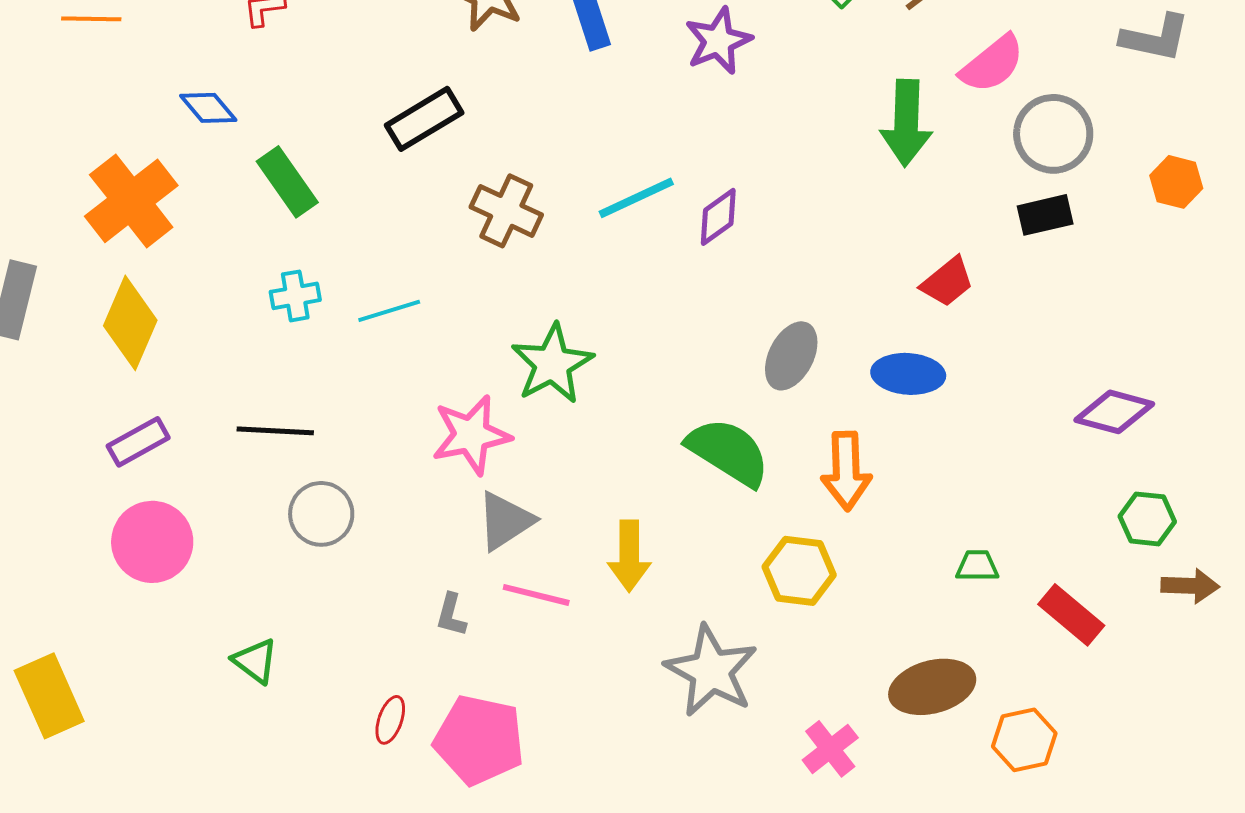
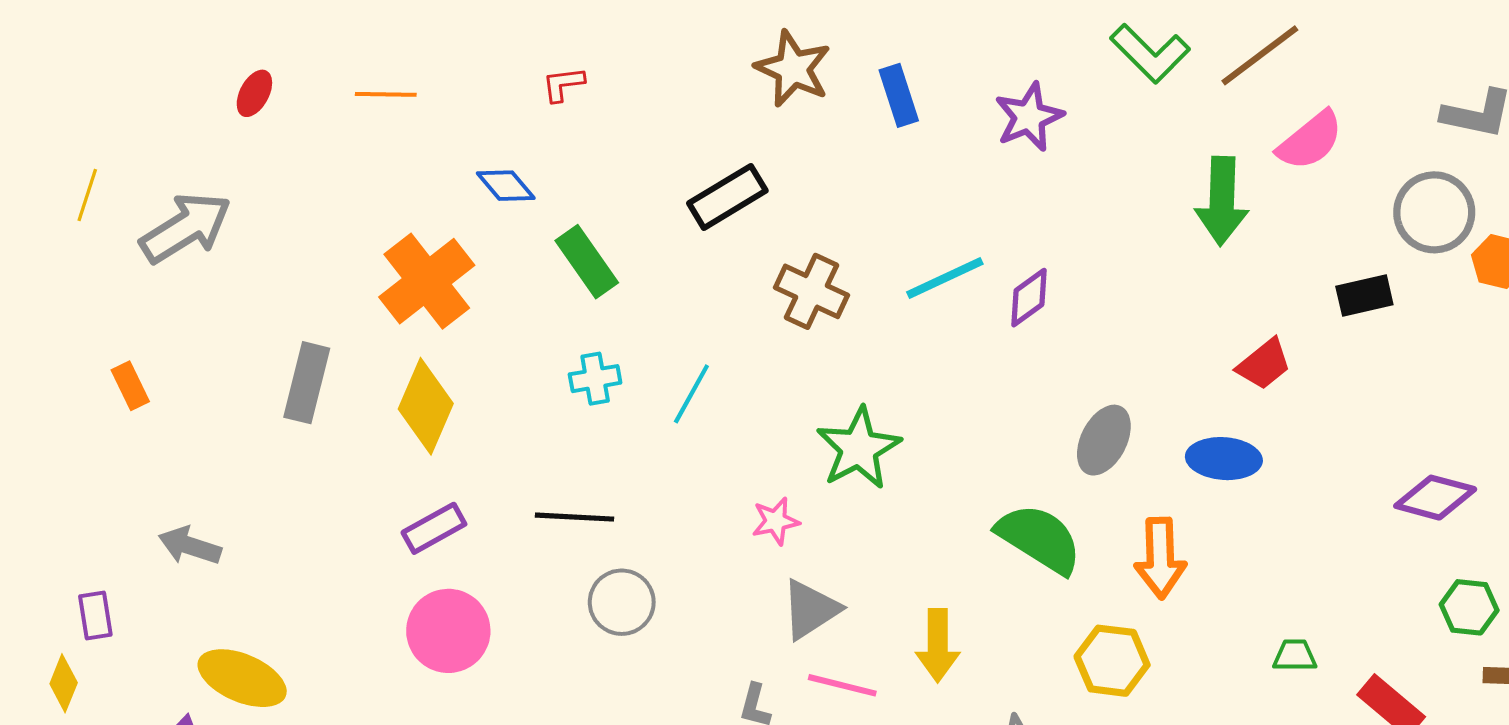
gray circle: (1053, 134) -> (1434, 212), moved
cyan line: (389, 311) -> (691, 394), turned -44
pink star: (471, 435) -> (776, 521), size x0.6

